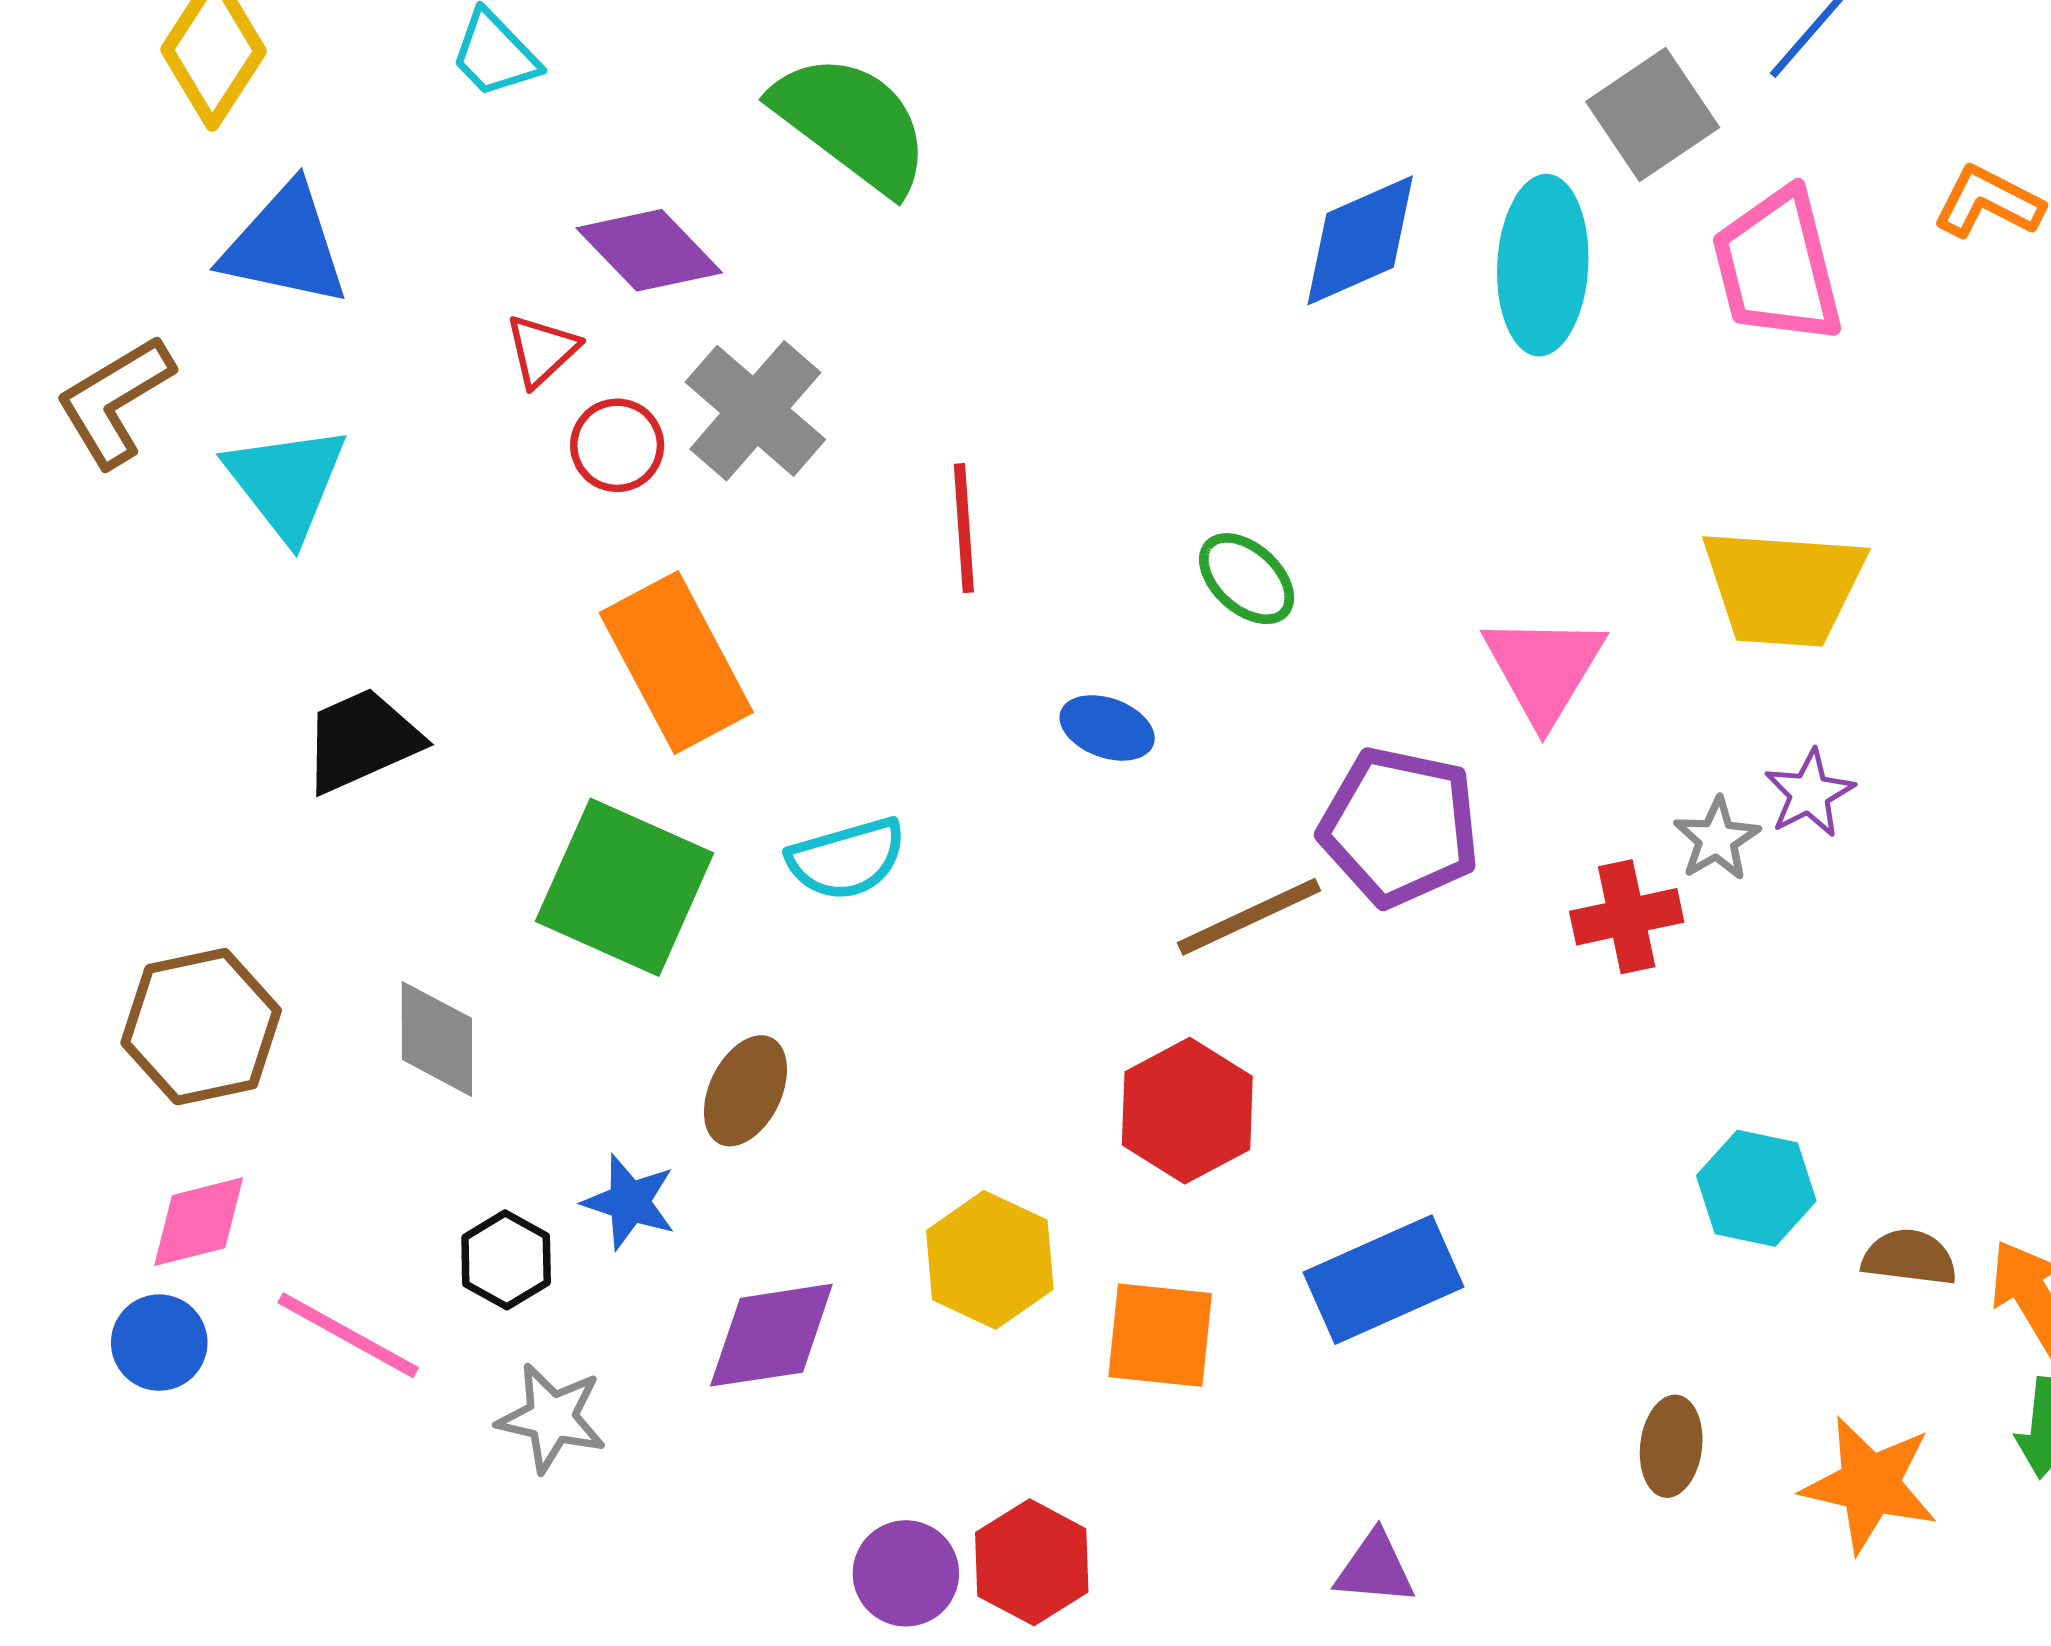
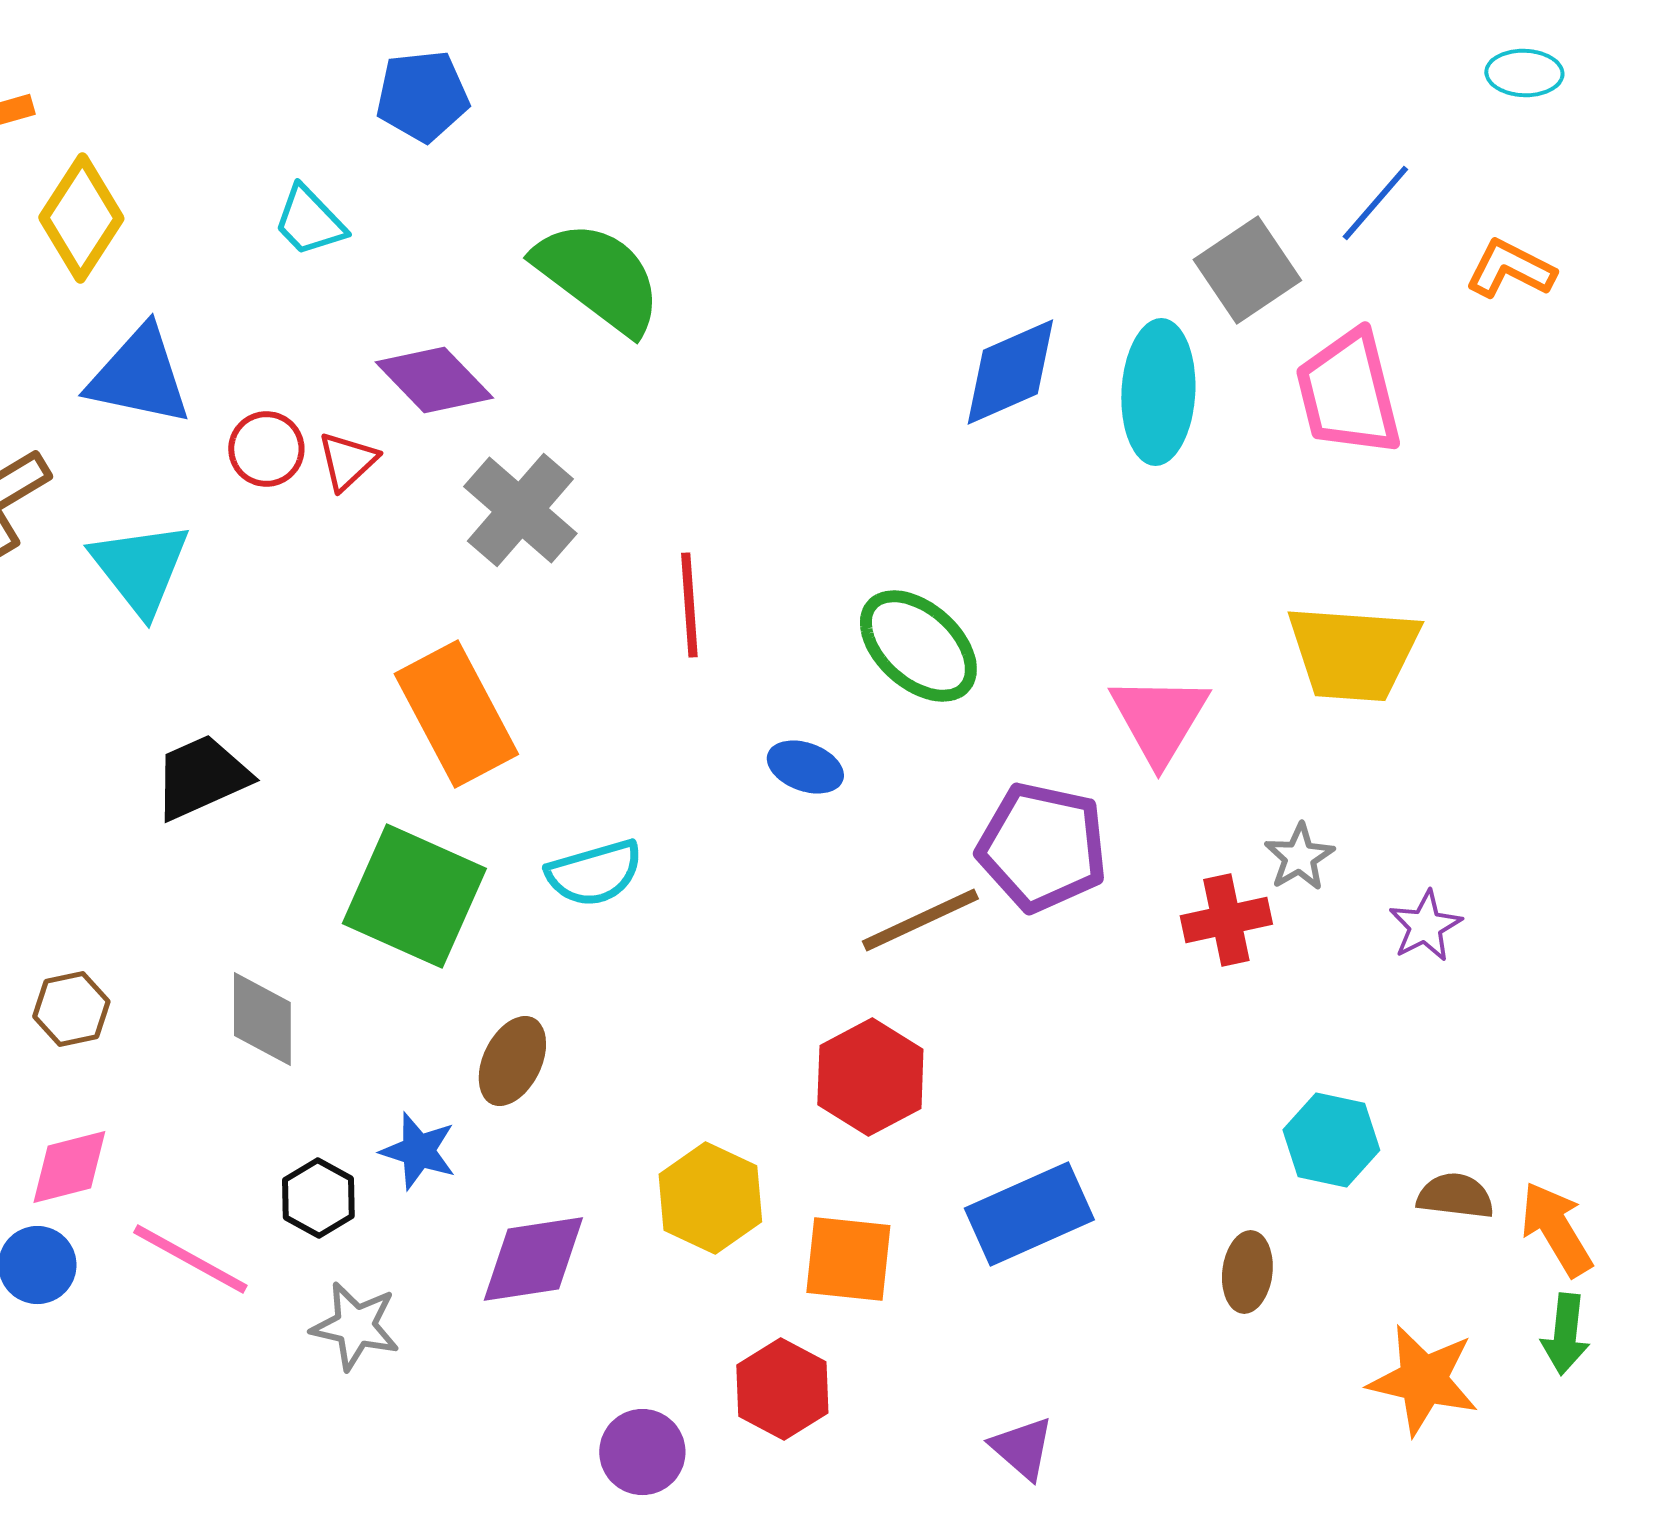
orange L-shape: (1988, 202) -> (1510, 269), moved
red circle: (617, 445) -> (266, 449), moved
green ellipse: (1247, 579) -> (918, 646), size x1.5
purple star: (1809, 793) -> (1425, 926), moved
brown hexagon: (201, 1027) -> (71, 1009), size x0.6
brown ellipse: (1671, 1446) -> (1247, 1272), moved
red hexagon: (1032, 1562) -> (782, 1389), moved
purple triangle: (1375, 1568) -> (1022, 1448), turned 36

